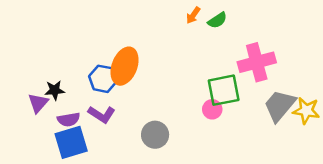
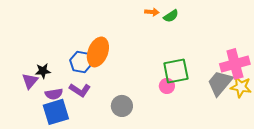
orange arrow: (193, 15) -> (152, 12), turned -120
pink cross: (257, 62) -> (235, 64), moved

